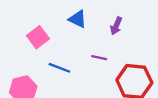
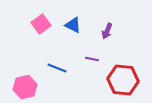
pink square: (38, 37) -> (41, 24), moved

